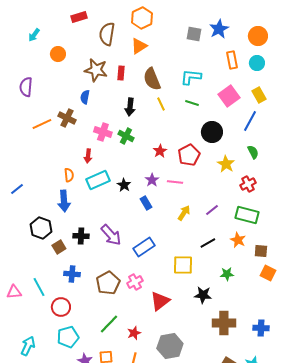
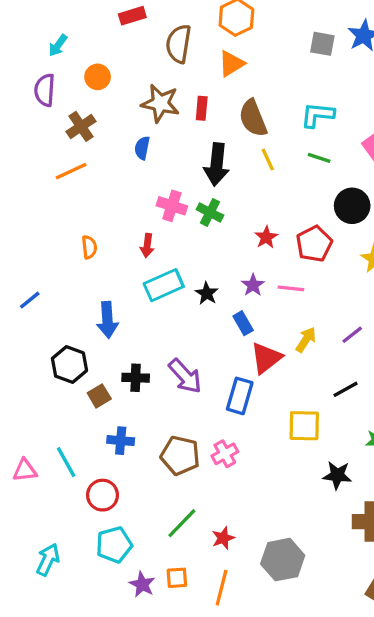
purple semicircle: (26, 87) -> (45, 90), moved
black arrow: (130, 107) -> (217, 164), size x1.4
brown cross: (67, 118) -> (81, 126), moved, turned 30
orange line: (42, 124) -> (71, 171), moved
orange semicircle: (69, 175) -> (89, 247), moved
blue rectangle: (144, 247) -> (240, 396), turned -40
brown pentagon: (108, 283) -> (180, 455), turned -30
red triangle: (160, 301) -> (266, 358), moved

